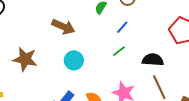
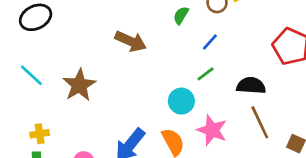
brown star: (25, 59) -> (79, 85), turned 30
cyan circle: (74, 60) -> (181, 101), moved

